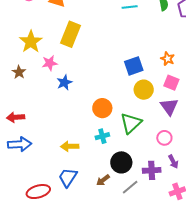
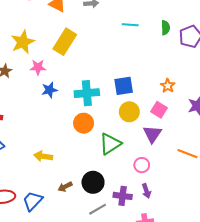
orange star: (168, 59) -> (168, 86), moved
cyan cross: (102, 136) -> (87, 93), moved, size x1.6
blue trapezoid: (68, 177) -> (33, 201), moved
brown arrow: (103, 180) -> (65, 187), moved

